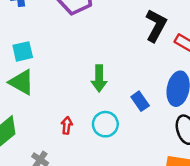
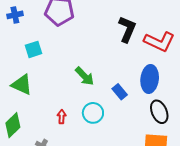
cyan square: (23, 51) -> (33, 49), moved
green arrow: (99, 79) -> (85, 76), turned -40

